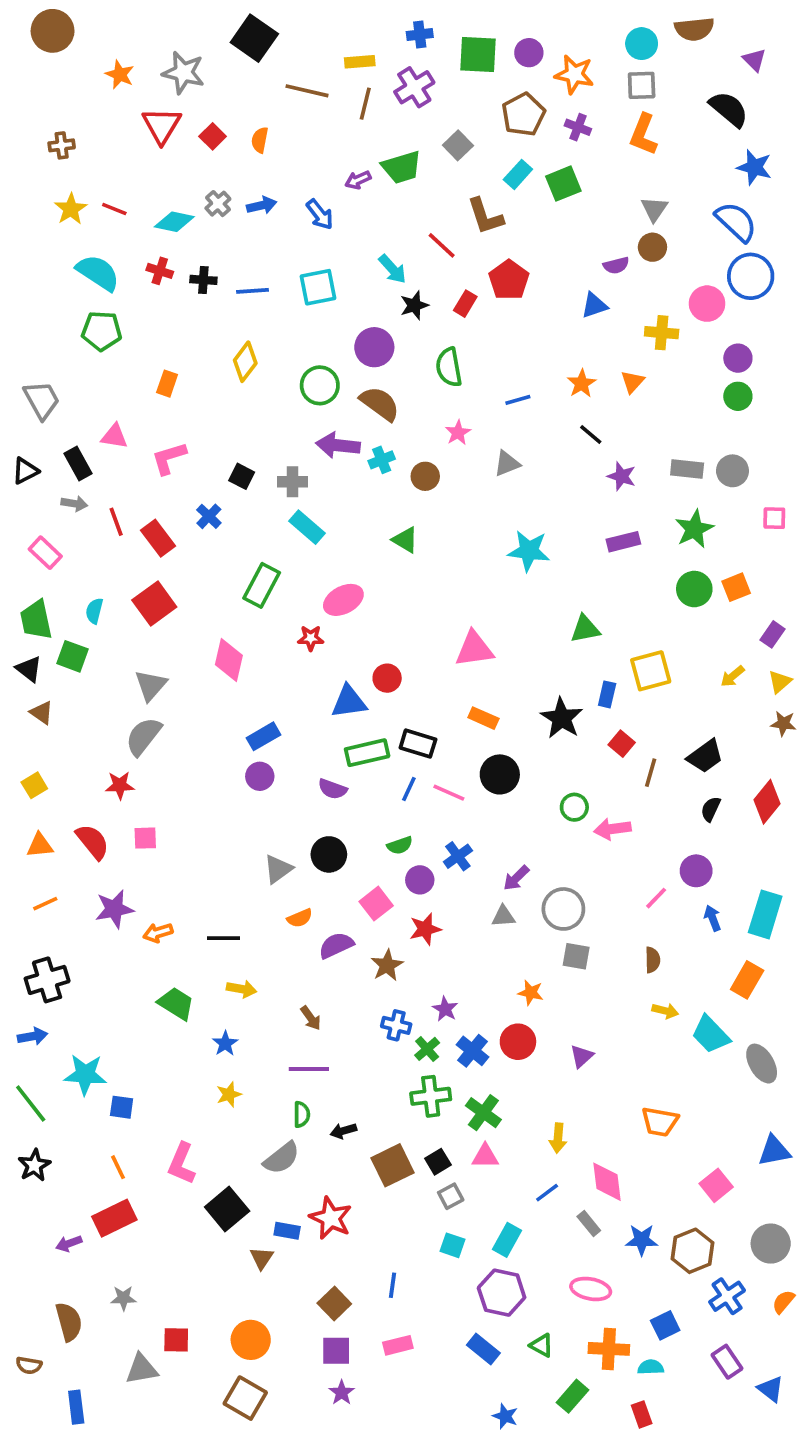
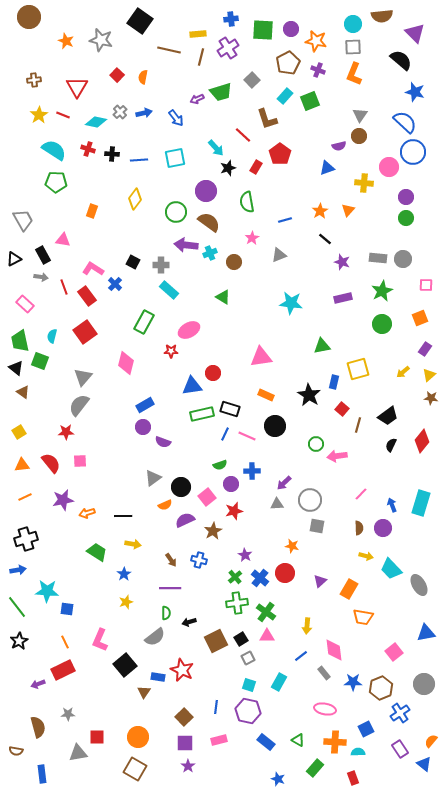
purple triangle: (754, 60) -> (415, 33), size x1.5
red triangle: (162, 125) -> (77, 87), moved
pink L-shape: (169, 458) -> (93, 269), moved, turned 50
orange square: (736, 587) -> (420, 318), moved
purple semicircle: (333, 789) -> (163, 442), moved
black circle: (329, 854) -> (181, 487), moved
blue cross: (458, 856) -> (252, 471), turned 35
purple circle: (696, 871) -> (383, 528), moved
orange rectangle: (747, 980) -> (349, 589), moved
blue cross: (396, 1025) -> (199, 560), moved
purple hexagon: (502, 1293) -> (248, 711), moved
orange semicircle: (783, 1302) -> (431, 741), moved

